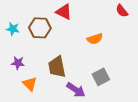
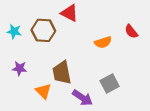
red semicircle: (122, 11) -> (131, 31), moved
orange triangle: (30, 84) -> (43, 91), moved

